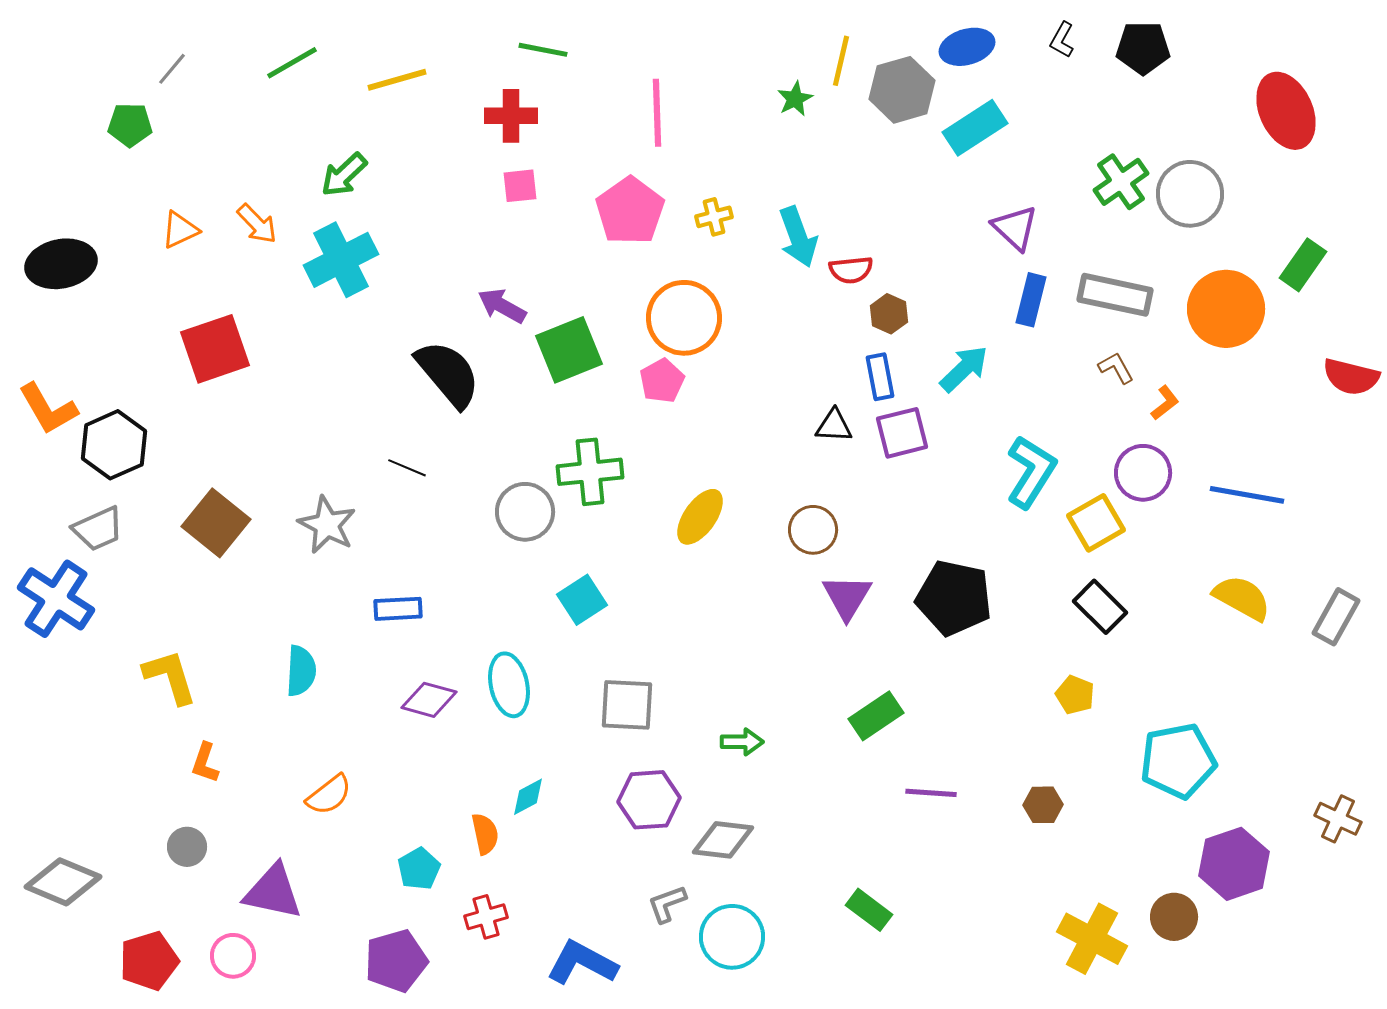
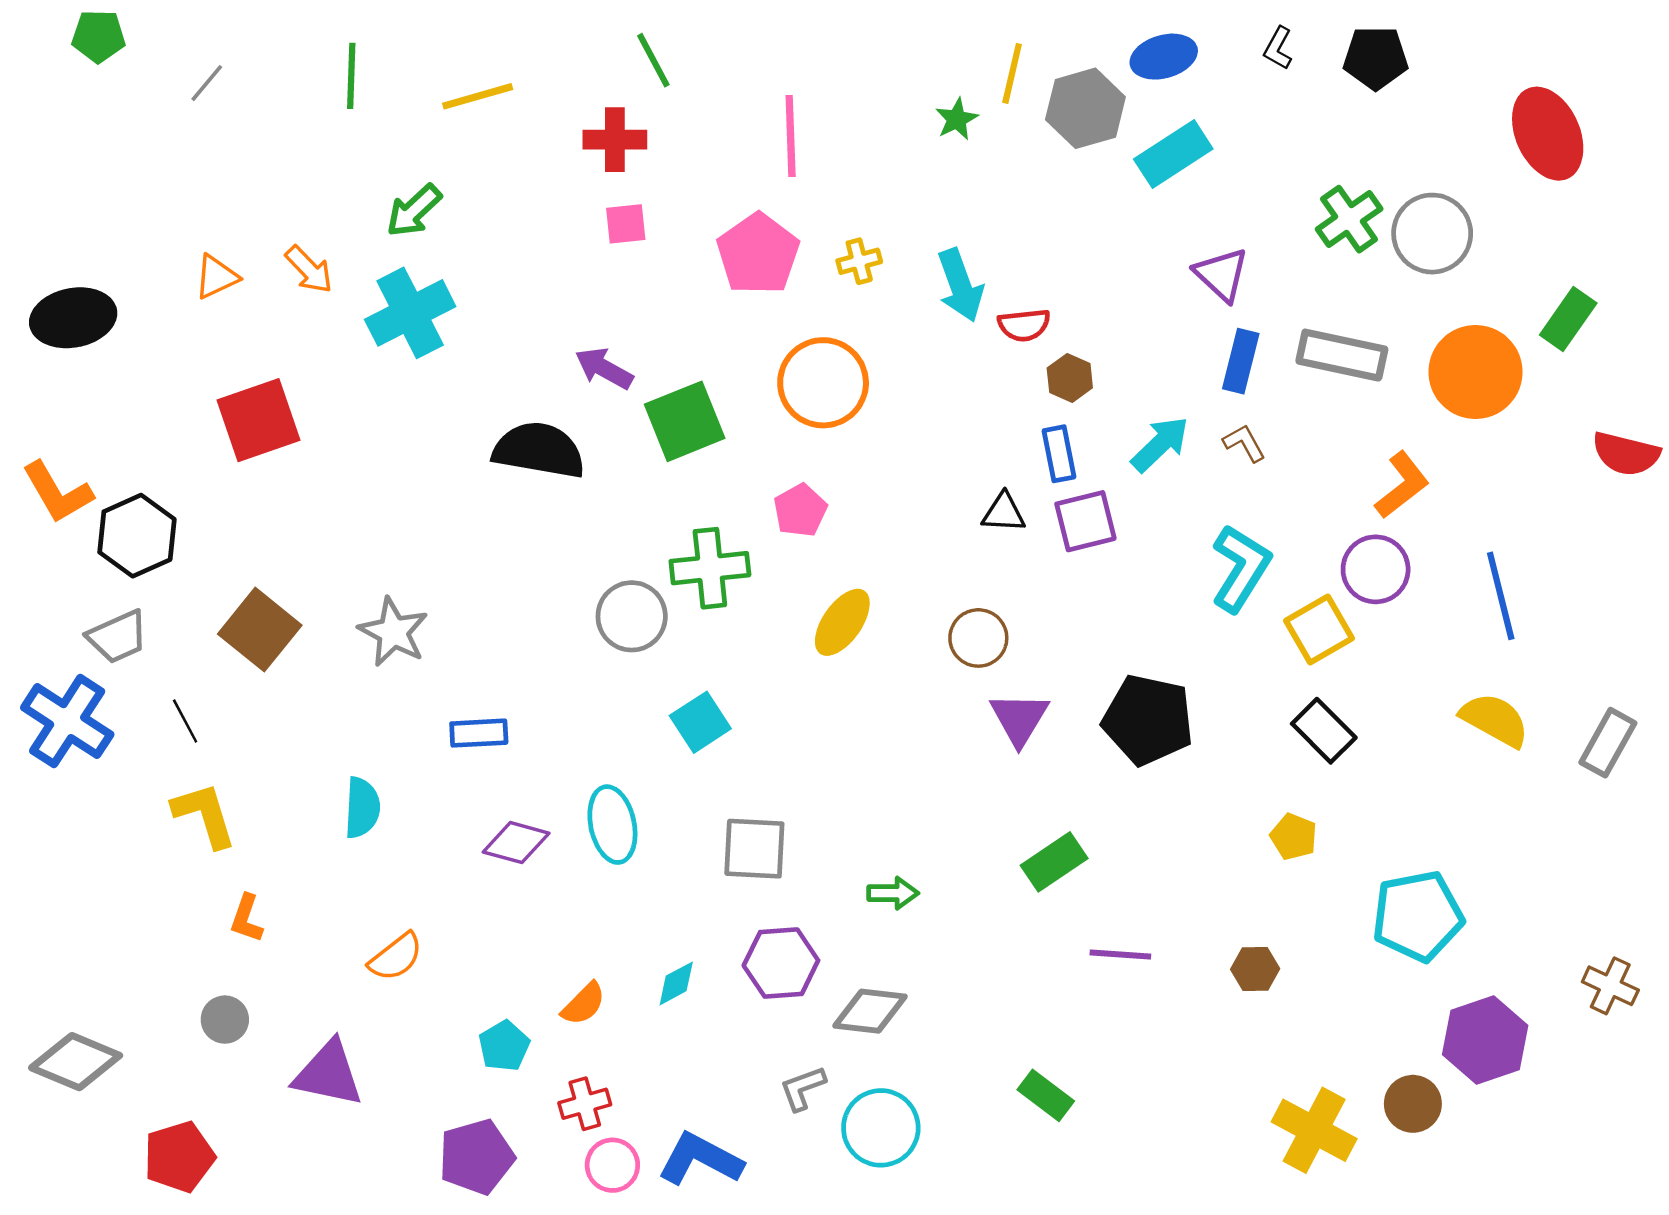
green line: (543, 50) -> (653, 60), turned 51
green line: (292, 63) -> (351, 76), turned -58
green pentagon: (130, 125) -> (98, 36), moved
brown L-shape: (1116, 368) -> (1244, 443), moved
black semicircle: (448, 374) -> (539, 450), turned -40
pink pentagon: (662, 381) -> (800, 510), moved
orange L-shape: (1165, 403) -> (1402, 485), size x1.6
black line: (407, 468) -> (185, 721), moved, turned 39
blue line: (1247, 495) -> (1501, 596), turned 66
cyan diamond: (528, 797) -> (676, 983), moved
orange semicircle: (485, 834) -> (584, 1004), turned 57
pink circle: (233, 956) -> (612, 1165), moved

